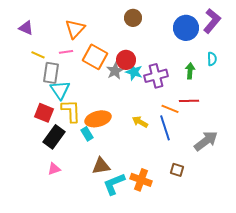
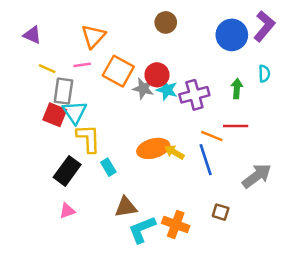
gray star: (115, 71) -> (143, 89), turned -30
red square: (44, 113) -> (55, 115), moved
orange ellipse: (98, 119) -> (153, 148), moved

